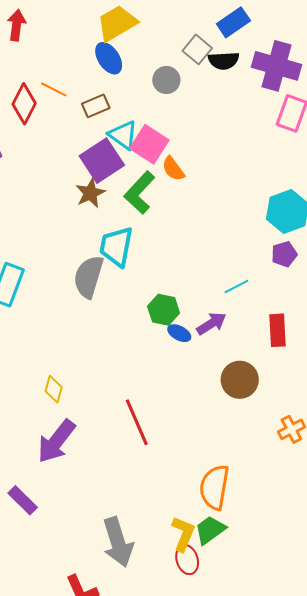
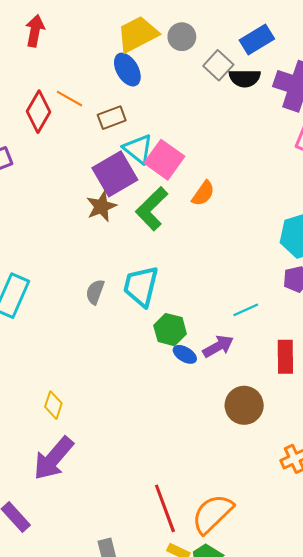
gray circle: (166, 80) -> (182, 37), moved
orange semicircle: (173, 169) -> (203, 193), moved, turned -112
cyan trapezoid: (116, 246) -> (141, 286), moved
gray semicircle: (89, 277) -> (95, 292), size x0.6
red line: (137, 422) -> (165, 508), moved
orange semicircle: (214, 487) -> (212, 514), turned 33

